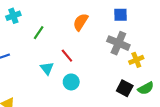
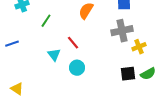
gray cross: (118, 43) -> (122, 31), turned -35
black square: (125, 88) -> (128, 74), turned -35

